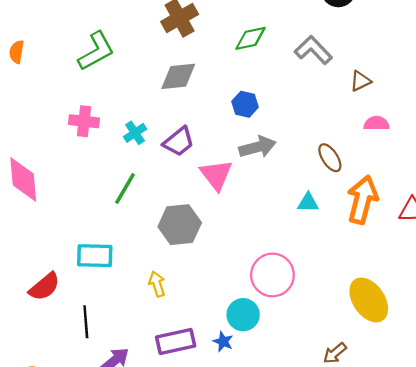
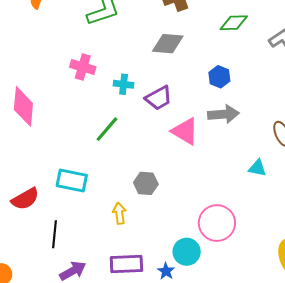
cyan cross: (135, 133) -> (124, 84), turned 30
pink triangle: (216, 175) -> (185, 131), turned -32
gray hexagon: (180, 225) -> (146, 183), moved, size x0.7

